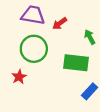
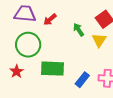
green rectangle: (76, 63) -> (53, 69), moved

